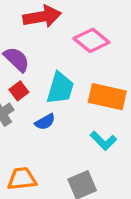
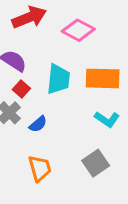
blue semicircle: (45, 122) -> (38, 124), moved
orange trapezoid: (22, 179) -> (40, 168), turned 92

